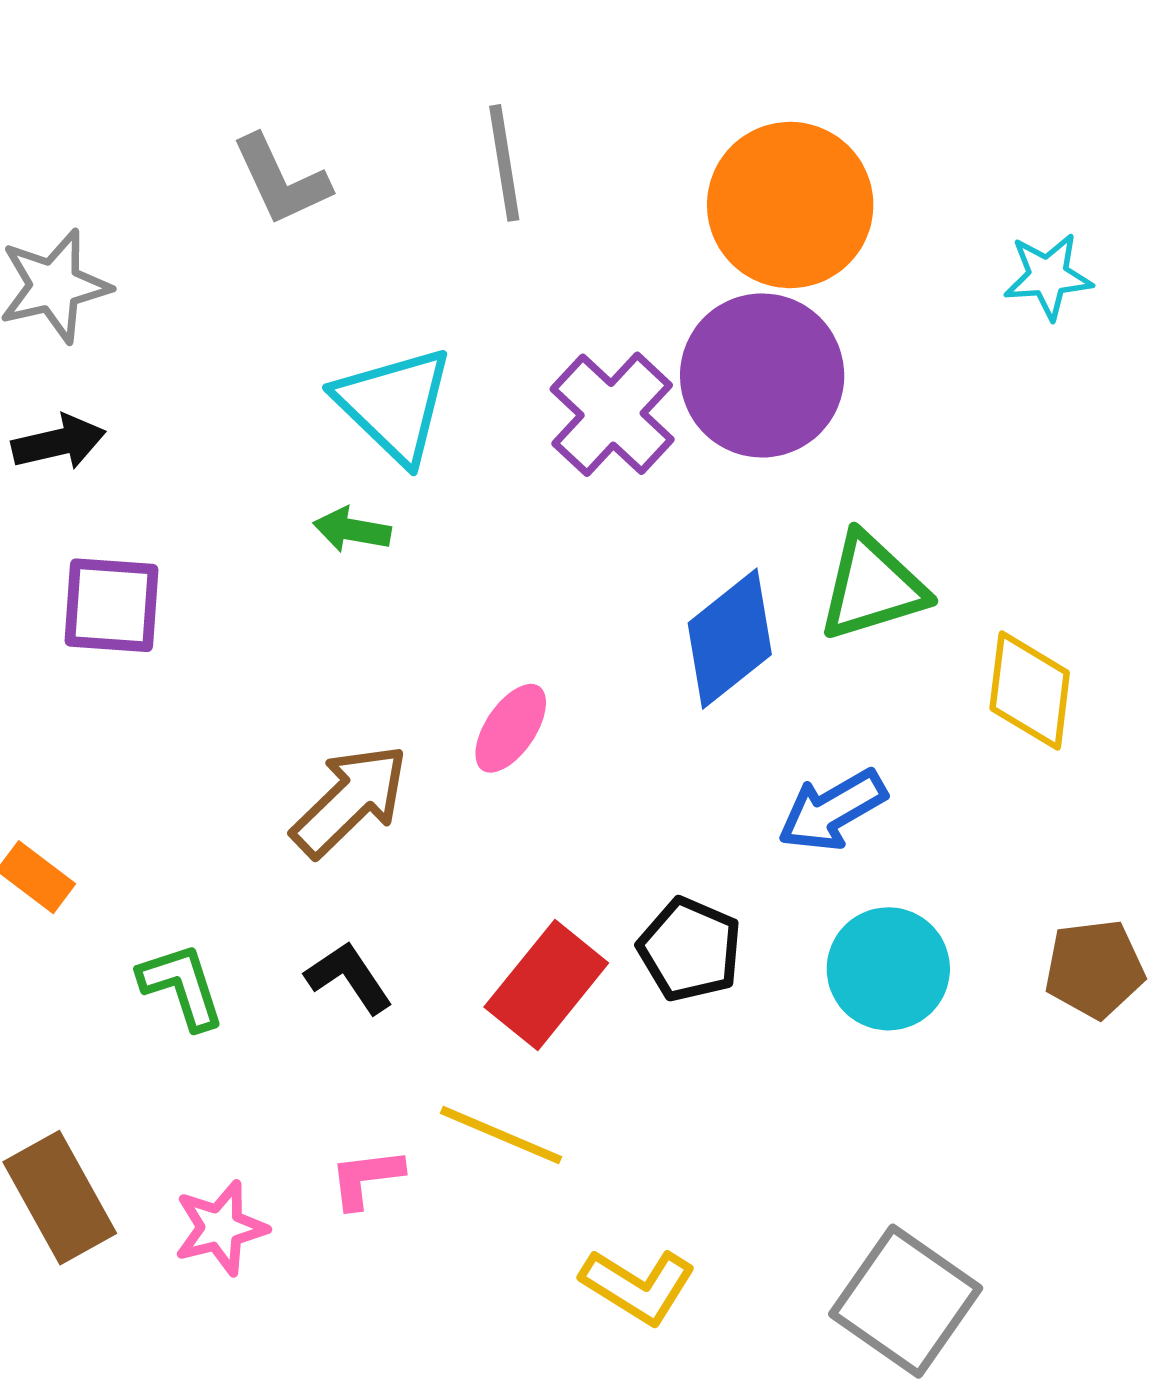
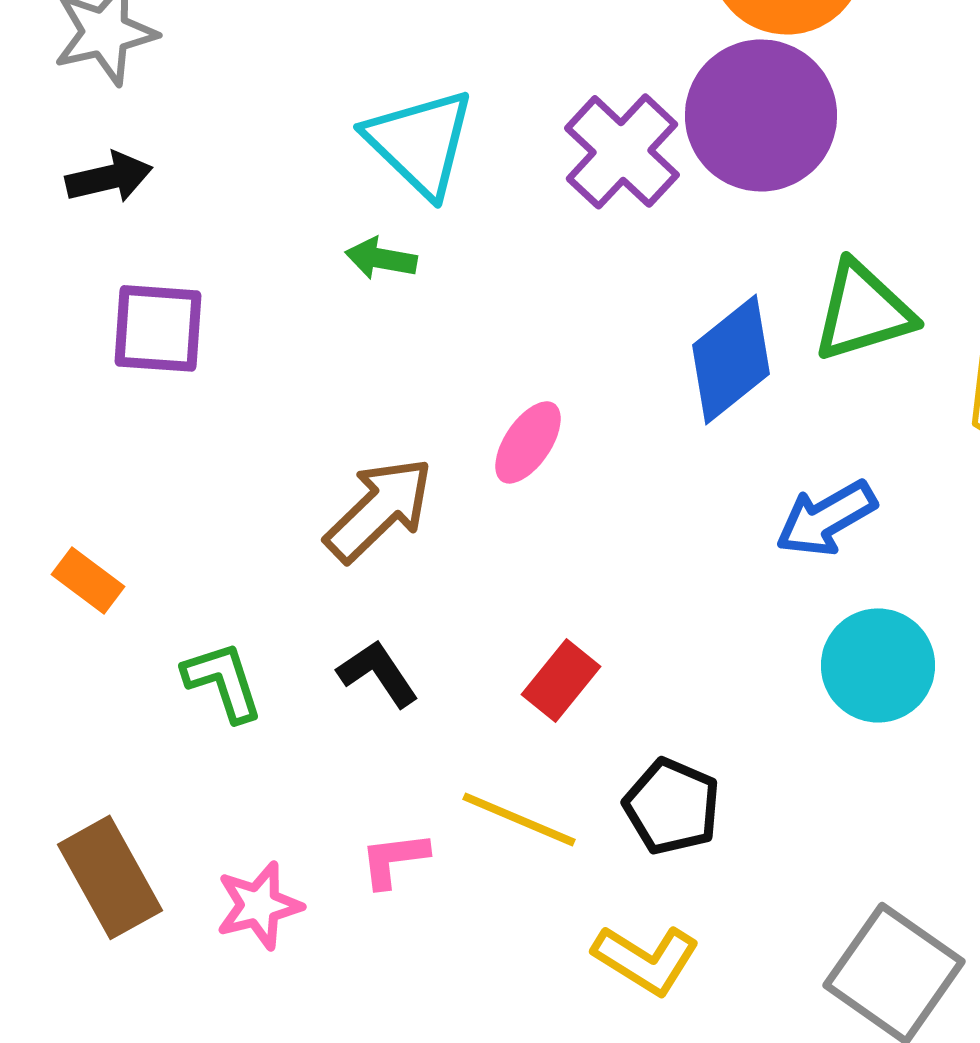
black pentagon: (690, 949) -> (672, 806), moved
red rectangle: (546, 985) -> (561, 680), size x0.7

